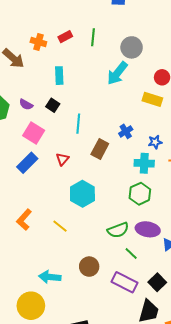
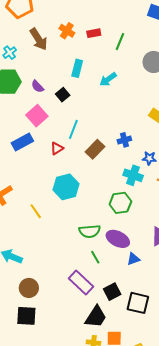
cyan arrow: (117, 73) -> (108, 79), moved, size x0.7
cyan line: (78, 124) -> (73, 129), moved
brown circle: (89, 267) -> (29, 288), moved

